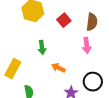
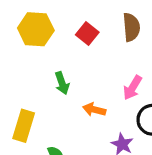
pink arrow: (87, 45) -> (132, 88), moved, turned 49

